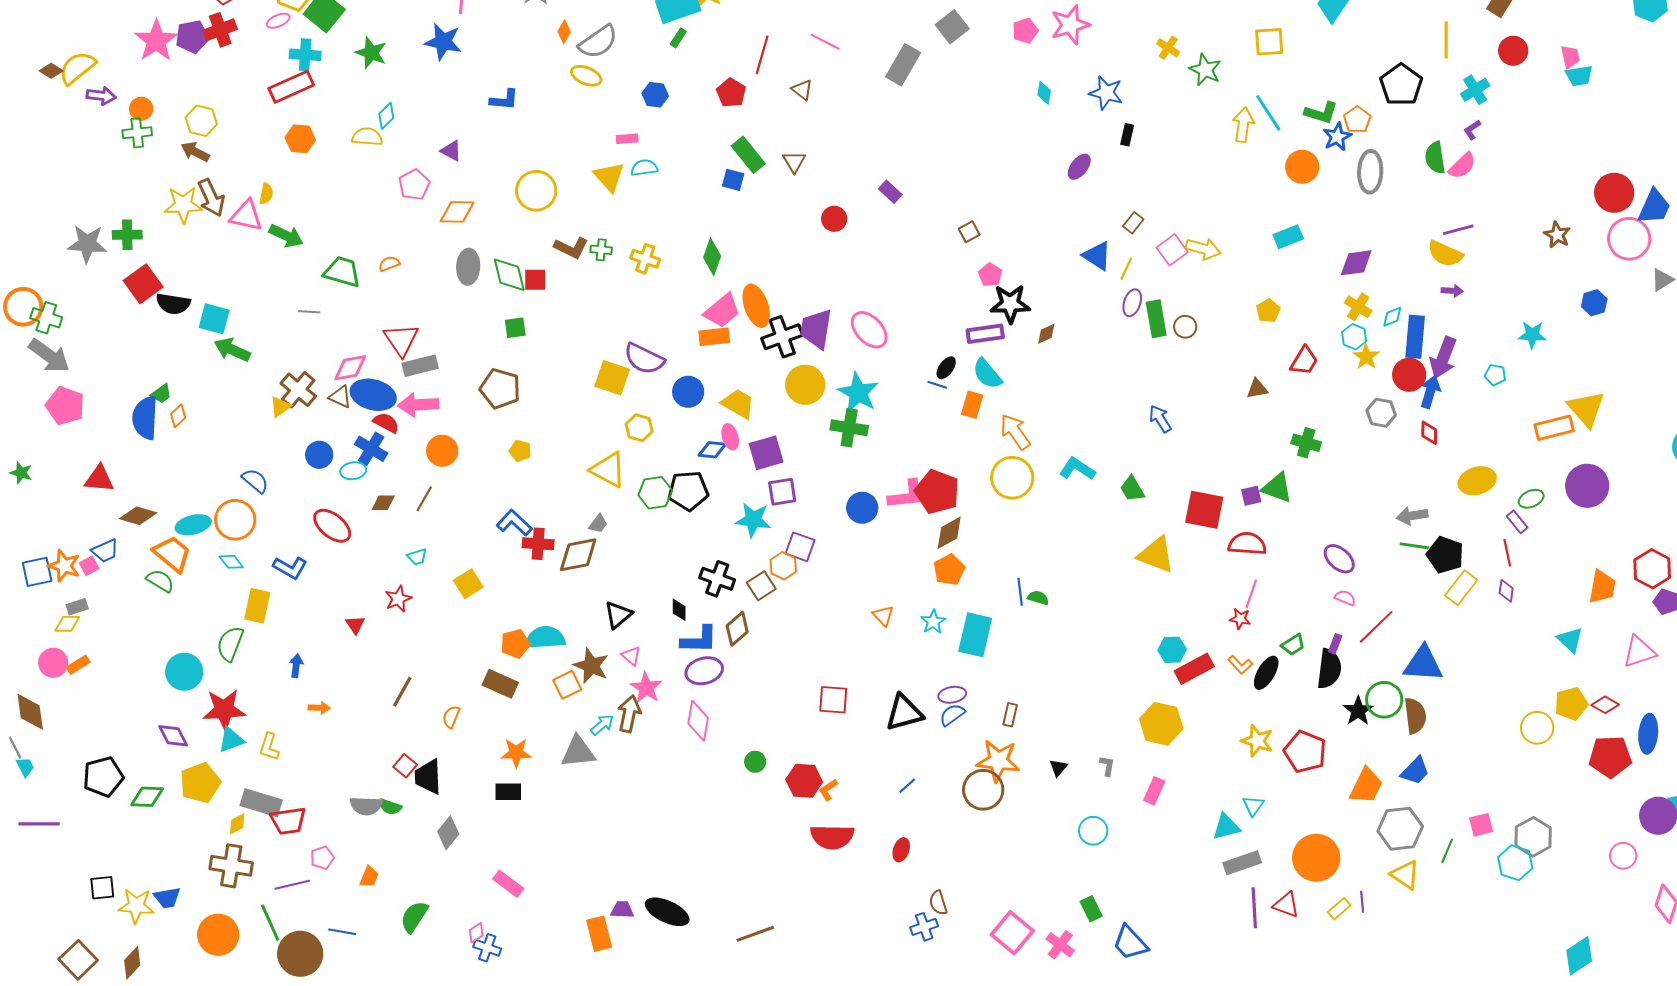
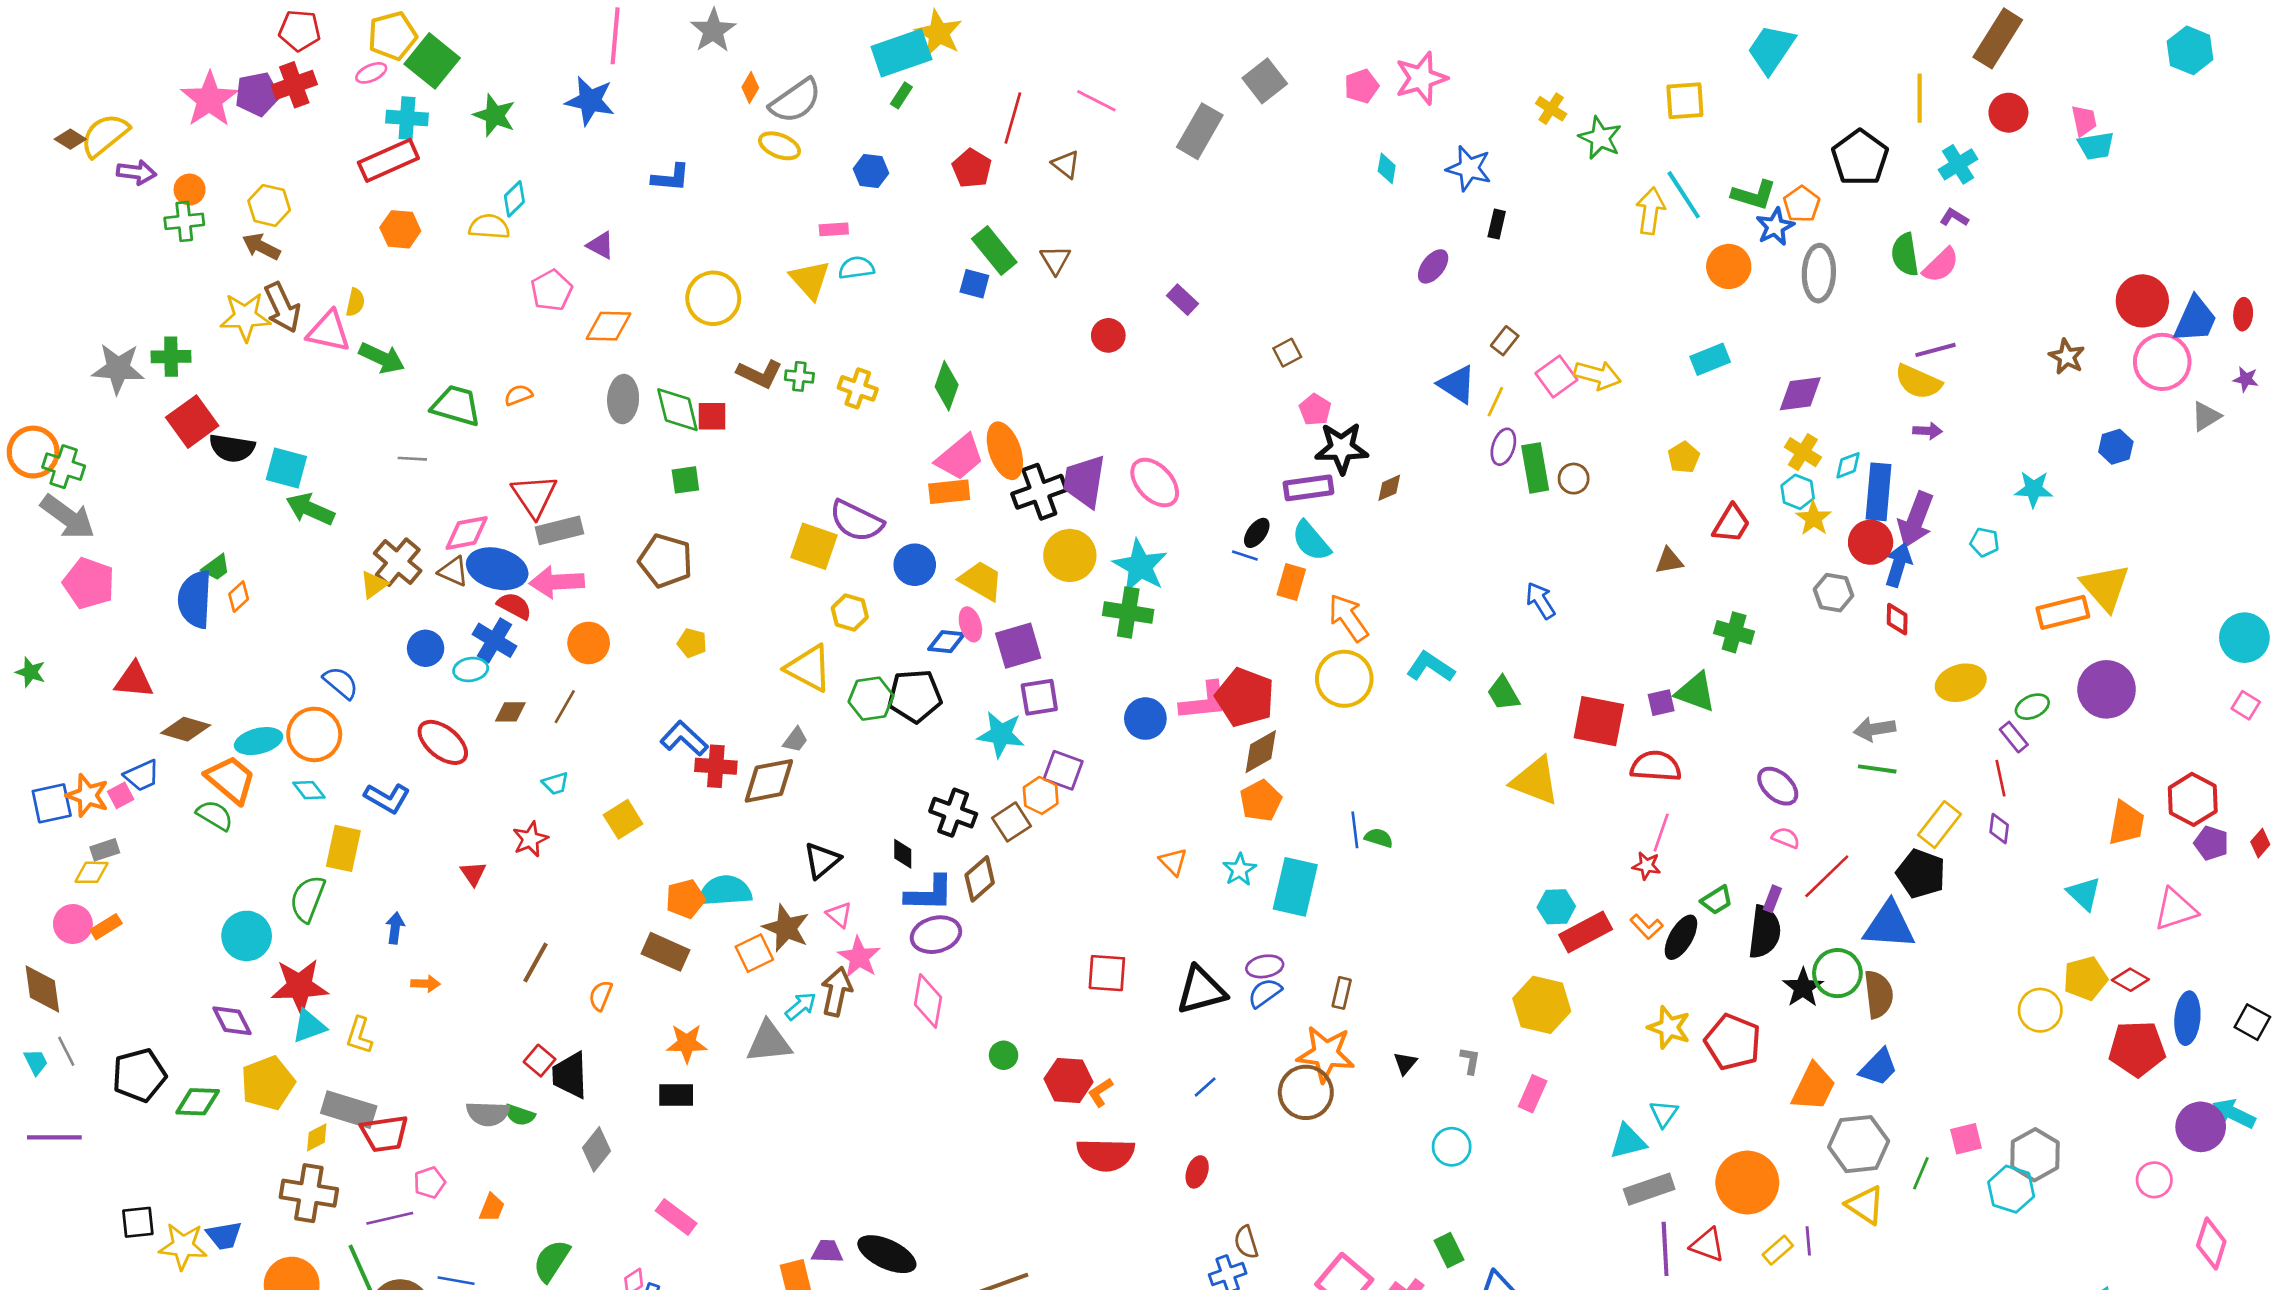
purple L-shape: (1472, 130) -> (1954, 217), turned 65
black pentagon: (1445, 555) -> (1921, 874), moved
gray line: (15, 748) -> (66, 1051), moved

